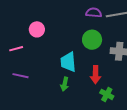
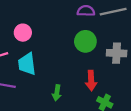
cyan trapezoid: (68, 62) -> (27, 64), moved

